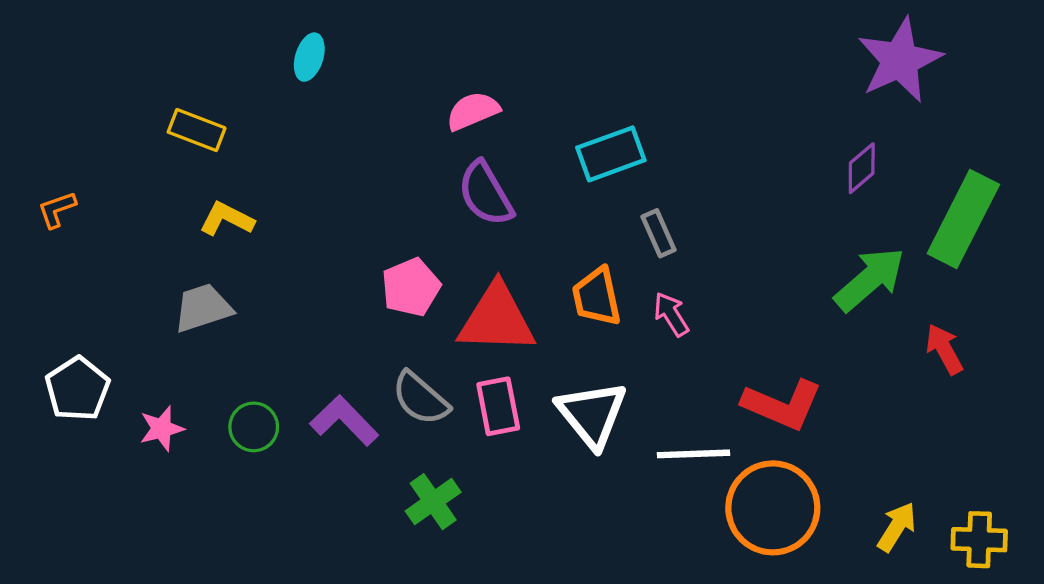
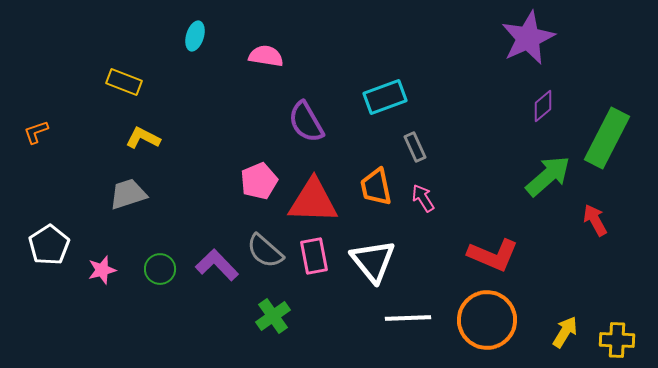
purple star: (900, 60) -> (528, 38), moved
pink semicircle: (473, 111) -> (266, 56), moved, turned 32
white line: (693, 454) -> (408, 318), moved

